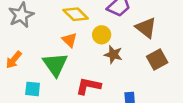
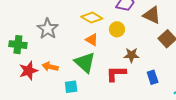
brown star: (113, 55) -> (131, 55), moved
orange arrow: (14, 60) -> (50, 67), turned 77

